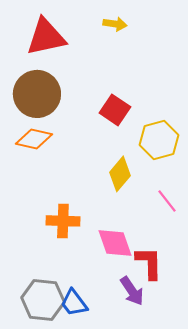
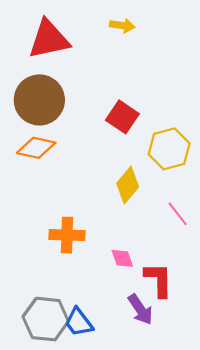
pink diamond: (115, 243) -> (122, 258), size x0.6

